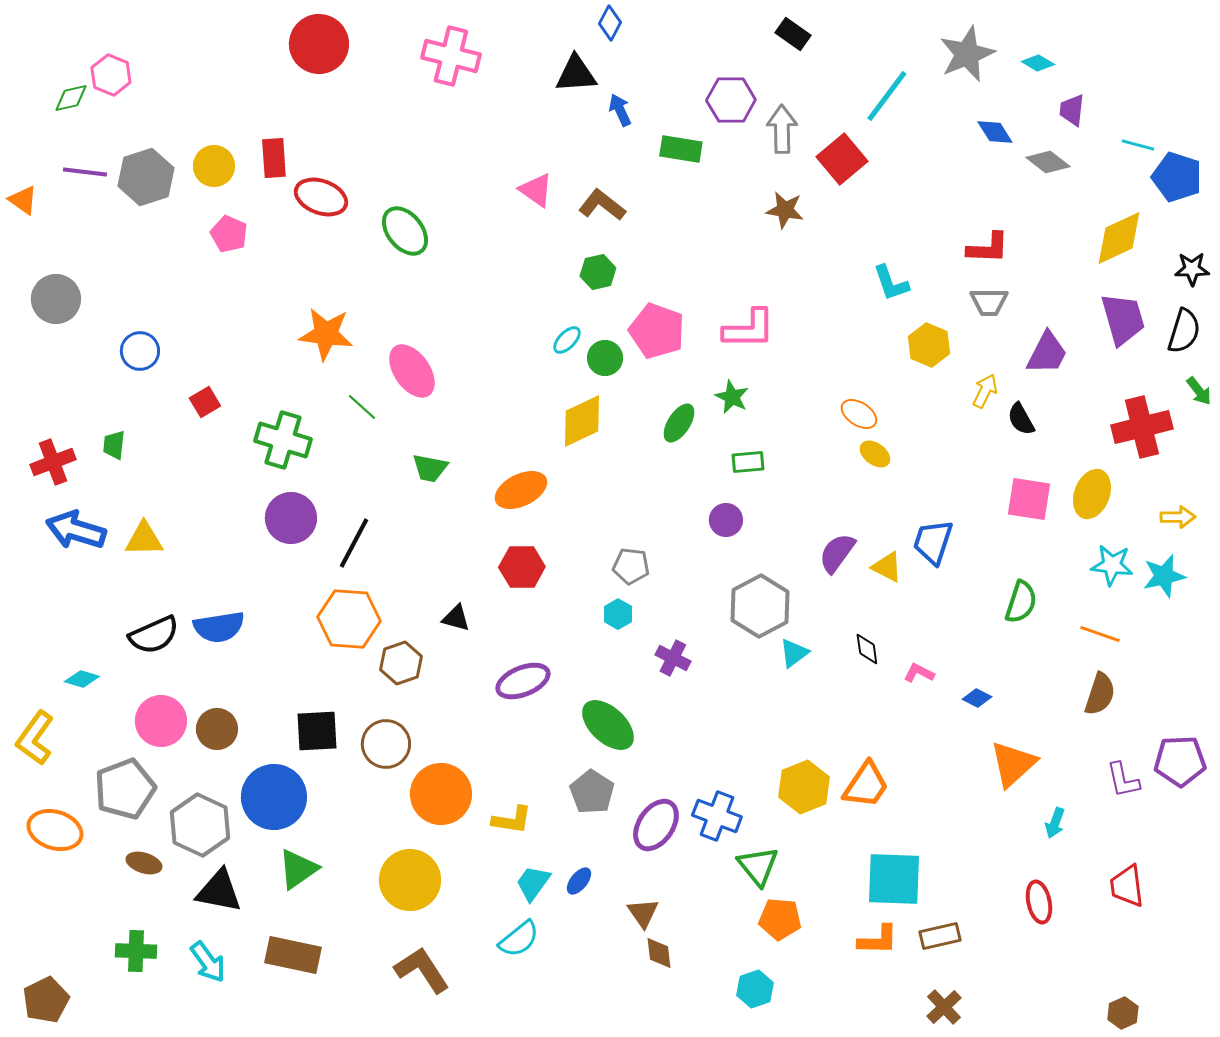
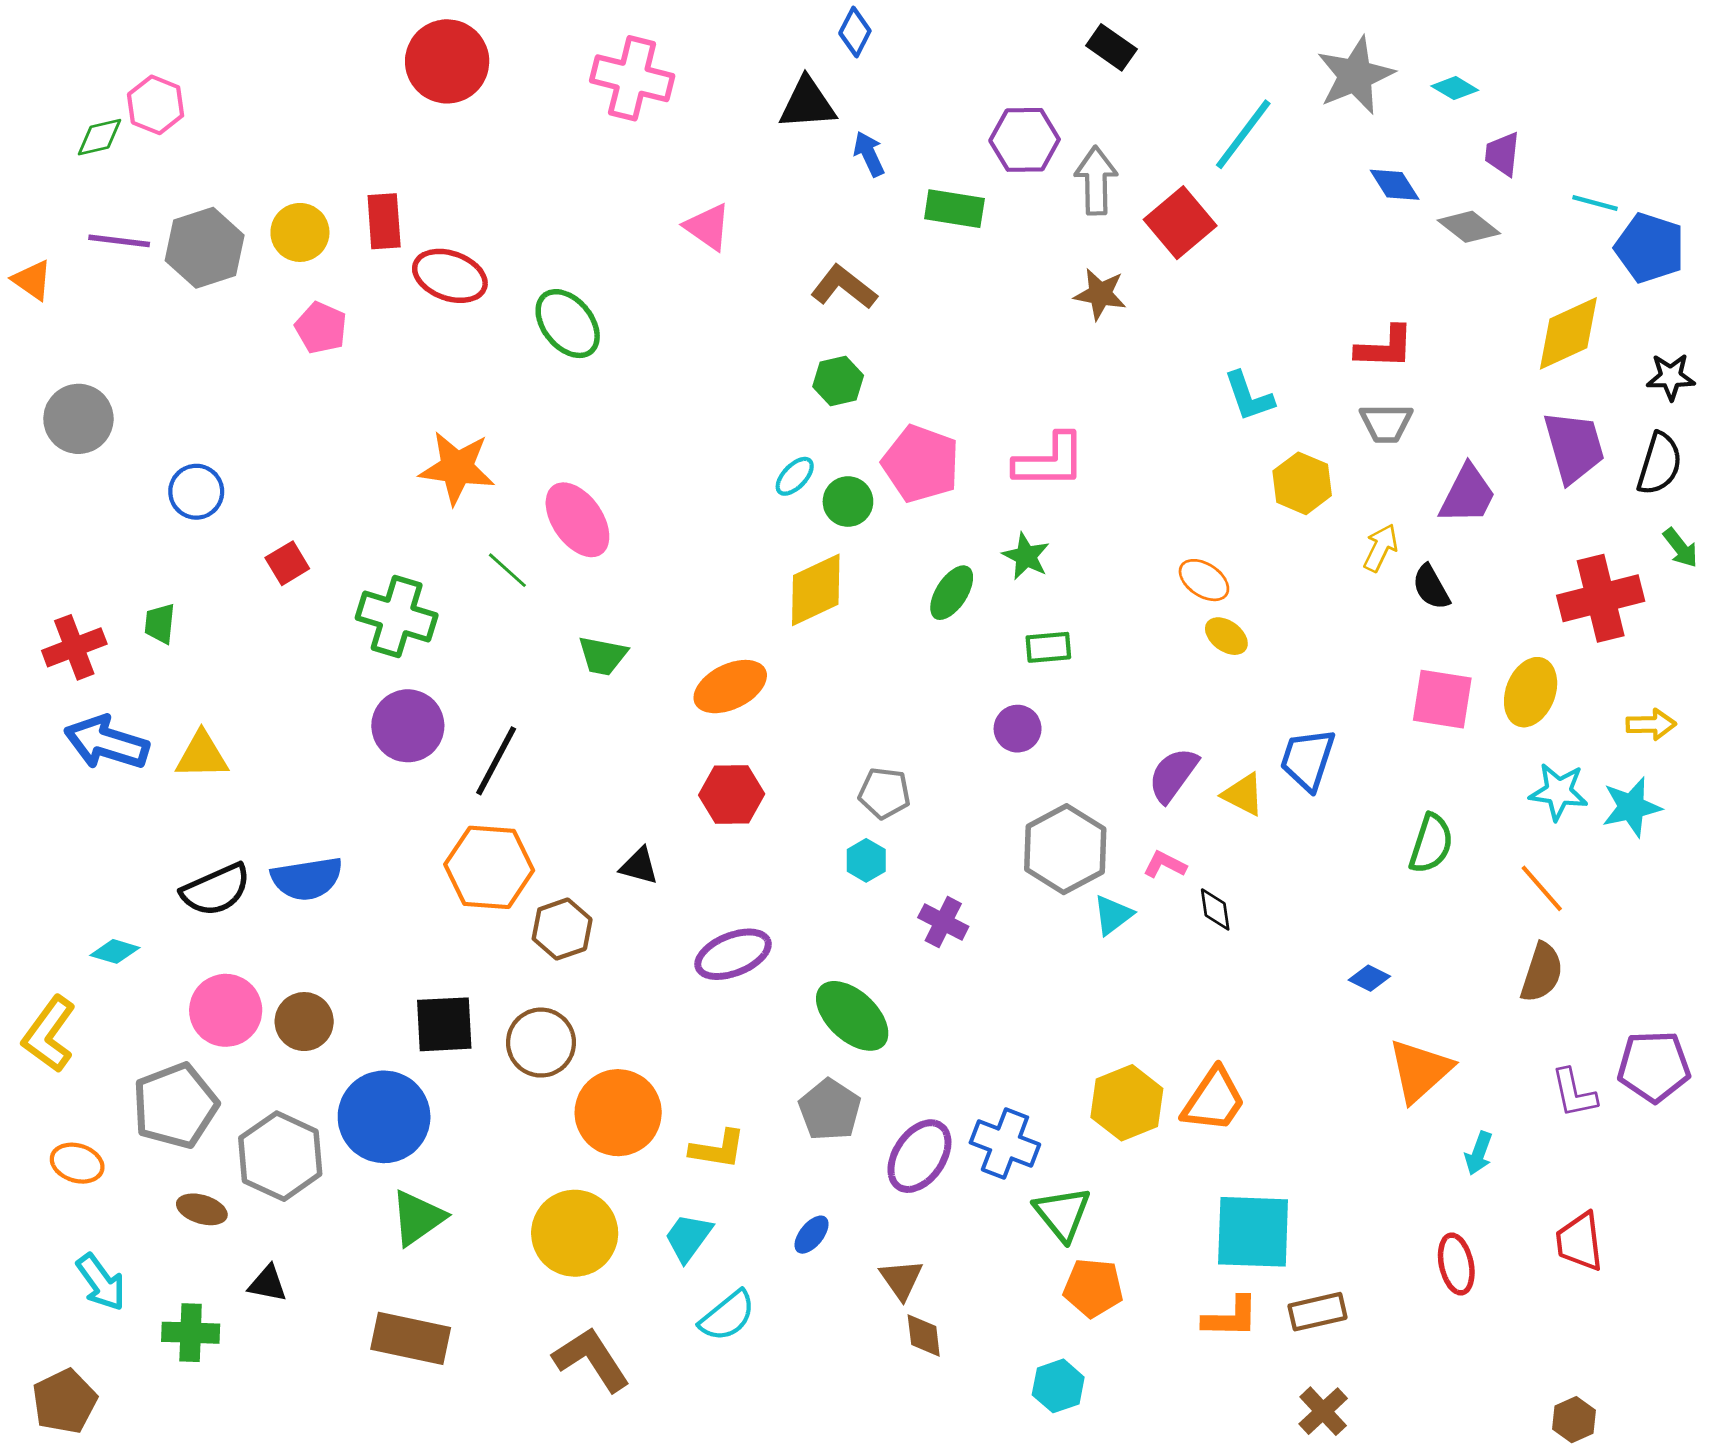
pink triangle: (536, 190) -> (708, 227), moved
orange line: (1100, 634) -> (1542, 888), turned 30
pink L-shape: (919, 673) -> (1165, 865), moved
orange ellipse: (55, 830) -> (77, 1163), size x0.7
cyan trapezoid: (533, 883) -> (688, 1237), moved
black triangle: (219, 891) -> (268, 1284), moved, size x0.6
cyan arrow: (208, 962) -> (101, 1282), moved

